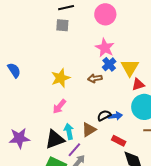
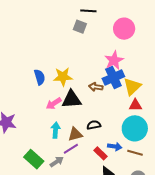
blue cross: (109, 64) -> (113, 77), size x1.5
blue semicircle: (14, 70) -> (40, 77), moved
blue arrow: (115, 116) -> (115, 147), moved
black triangle: (55, 139) -> (72, 99), moved
purple line: (74, 150) -> (71, 149), moved

